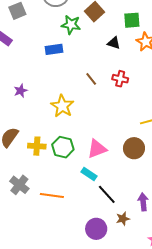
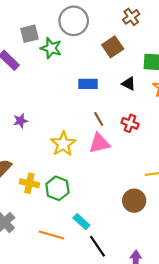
green star: (71, 25) -> (51, 48), moved
blue rectangle: (54, 49) -> (88, 84), moved
pink triangle: (97, 149) -> (99, 143), moved
orange line: (52, 196) -> (52, 235), moved

